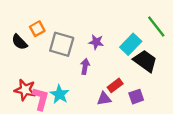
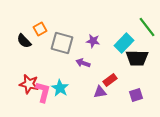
black trapezoid: (145, 61) -> (137, 58), turned 145
purple arrow: (85, 66) -> (83, 63), turned -80
purple square: (136, 97) -> (136, 95), moved

